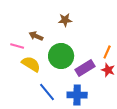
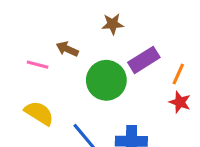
yellow semicircle: (31, 64) -> (39, 113), moved
purple rectangle: (85, 68) -> (144, 60), moved

